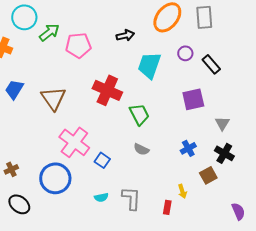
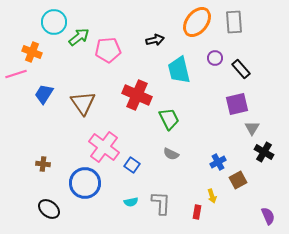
cyan trapezoid: (149, 65) -> (179, 70), turned -32
purple square: (193, 99) -> (237, 104), moved
blue cross: (188, 148) -> (218, 162), moved
black cross: (224, 153) -> (264, 152), moved
brown cross: (11, 169) -> (43, 164), moved, turned 32

